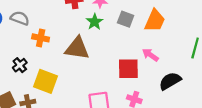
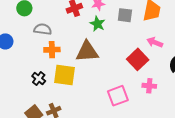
gray semicircle: (20, 18) -> (43, 29), moved
red square: (128, 69) -> (138, 59), turned -30
yellow square: (45, 81) -> (64, 75), moved

